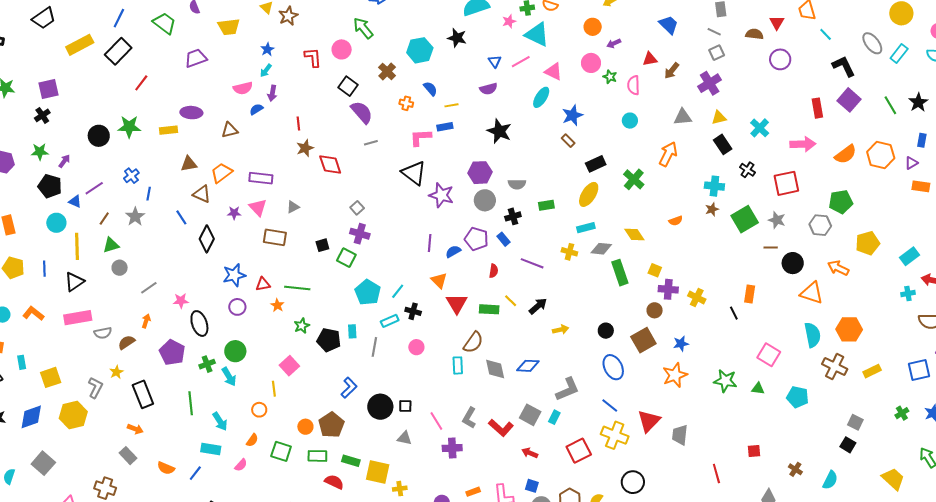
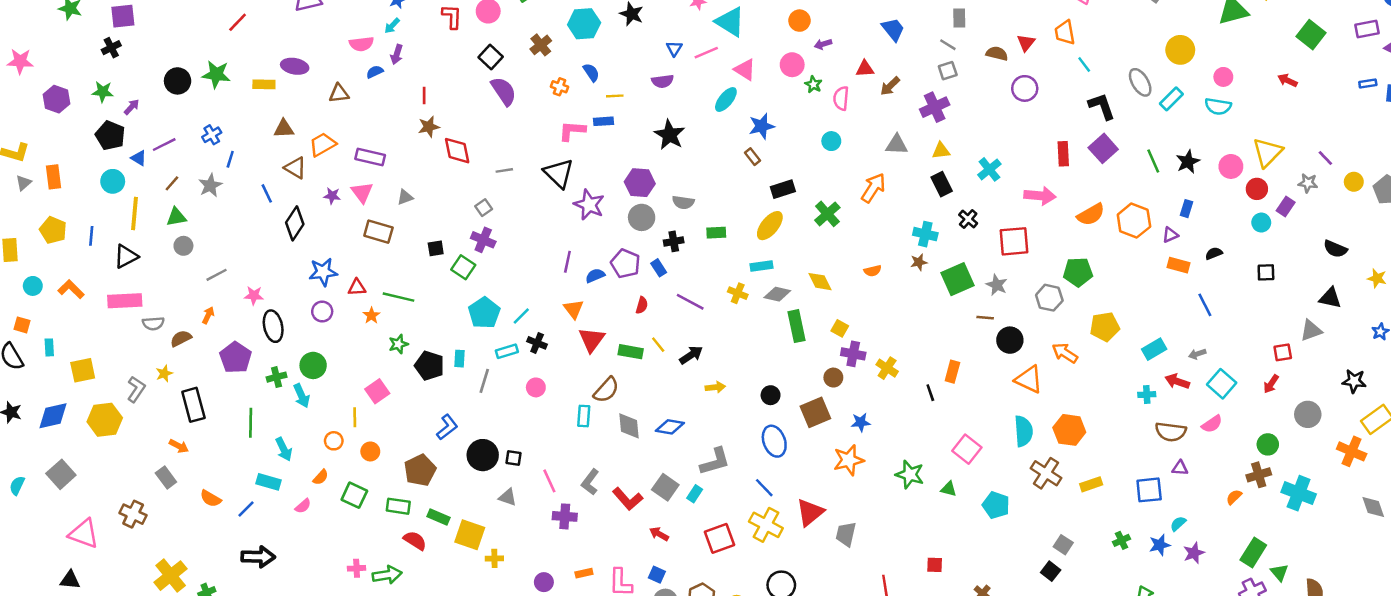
gray line: (371, 143) -> (504, 170), moved
orange circle: (305, 427) -> (370, 451), moved

